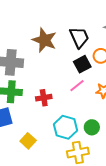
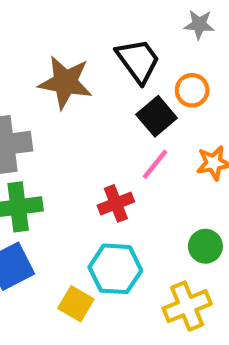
red cross: (44, 98) -> (116, 203), moved
cyan hexagon: (65, 127) -> (115, 269), moved

